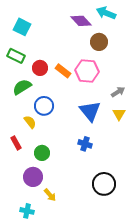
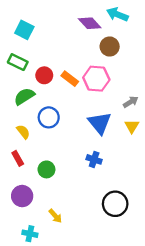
yellow semicircle: (30, 122) -> (23, 132), moved
purple circle: (33, 177) -> (22, 196), moved

